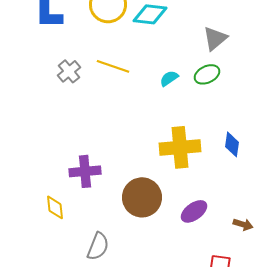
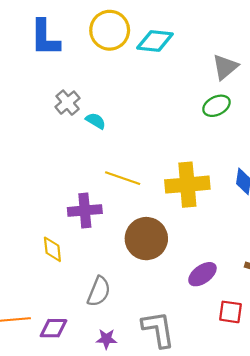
yellow line: (113, 66) -> (123, 178), moved
cyan semicircle: (169, 78) -> (96, 121), moved, turned 66
purple ellipse: (194, 211) -> (202, 274), moved

